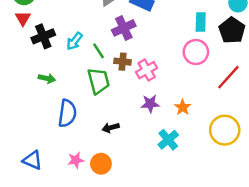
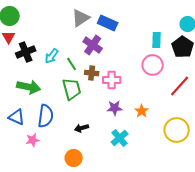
purple cross: (124, 28) -> (93, 45), turned -30
pink cross: (147, 70) -> (112, 80), turned 30
green arrow: (47, 78) -> (29, 87), size x1.6
cyan cross: (168, 140) -> (120, 138), moved
blue triangle: (32, 160) -> (17, 117), moved
pink star: (76, 160) -> (33, 140), moved

